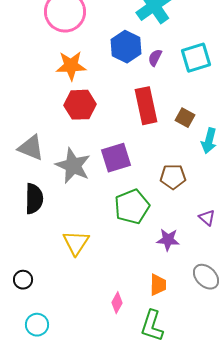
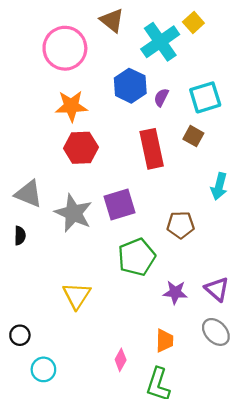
brown square: (185, 118) -> (193, 136), moved
black semicircle: (34, 199) -> (20, 236), moved, size x0.6
purple triangle: (207, 218) -> (217, 289), moved, size x1.4
cyan circle: (37, 325) -> (43, 369), moved

